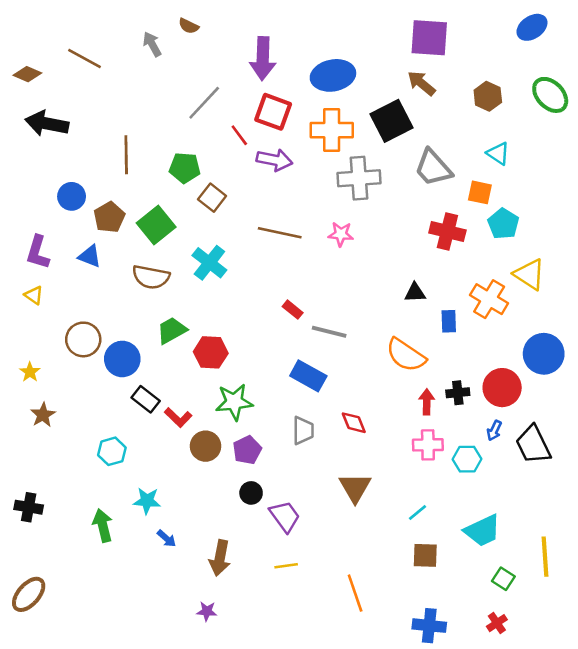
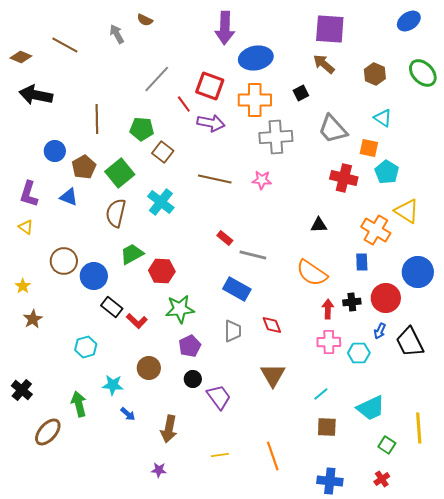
purple arrow: (263, 59) -> (225, 28), moved
black square: (392, 121) -> (301, 93), size x0.5
brown semicircle: (151, 277) -> (116, 213), turned 92
blue rectangle: (449, 321) -> (362, 262), moved
brown circle: (206, 446) -> (149, 368), moved
black cross: (29, 507) -> (22, 390), turned 30
yellow line: (286, 566) -> (220, 455), moved
brown ellipse: (29, 594) -> (48, 432), moved

